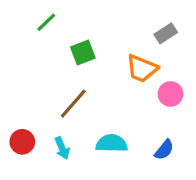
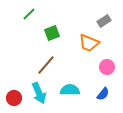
pink circle: (171, 94) -> (107, 67), moved
red circle: (22, 142) -> (14, 98), moved
cyan arrow: (62, 148) -> (39, 93), size x1.5

